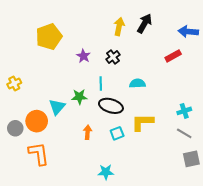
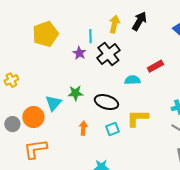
red rectangle: (173, 56) -> (155, 66), moved
black cross: (113, 57) -> (108, 54), size x1.6
cyan line: (101, 83) -> (90, 36), moved
orange L-shape: (39, 154) -> (35, 149), turned -90

